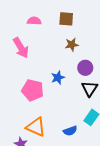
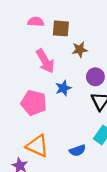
brown square: (66, 19) -> (61, 28), moved
pink arrow: (21, 48) -> (45, 61), moved

